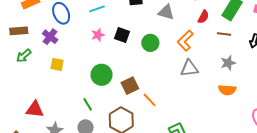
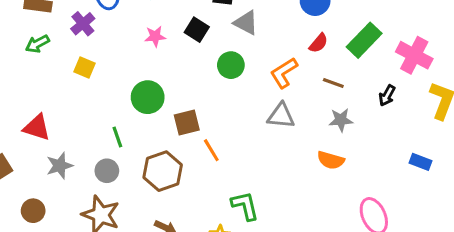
gray triangle: (166, 12) -> (246, 23), moved
brown line: (224, 34) -> (333, 83), moved
black square: (122, 35) -> (197, 30), moved

